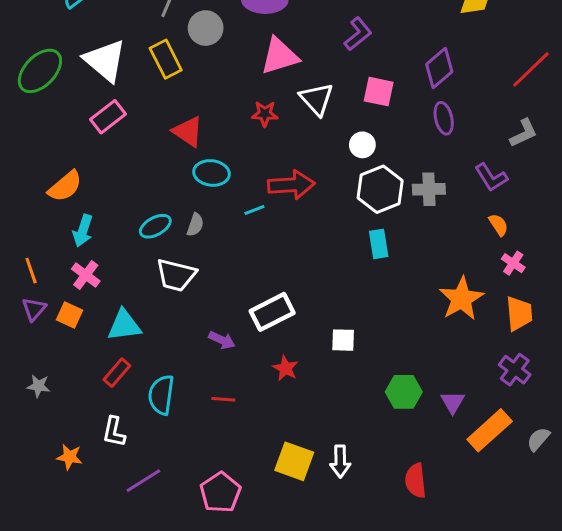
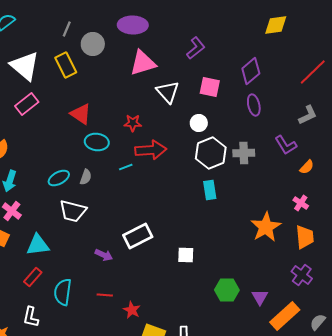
red star: (265, 114) -> (133, 123), moved
orange semicircle: (498, 225) -> (307, 167), moved, turned 77
red star: (285, 368) -> (132, 310), moved

